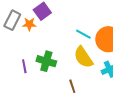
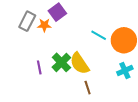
yellow semicircle: (83, 57) -> (80, 63), moved
green cross: (46, 61) -> (61, 62), turned 30

